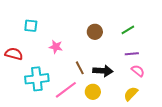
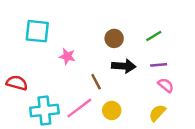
cyan square: (31, 26) -> (37, 31), size x1.5
red semicircle: (14, 54) -> (17, 83), moved
black arrow: (103, 71) -> (124, 66), moved
cyan cross: (37, 79) -> (44, 110), moved

